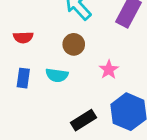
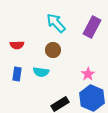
pink star: (109, 70) -> (88, 74), moved

